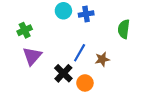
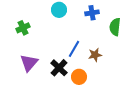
blue cross: (86, 14) -> (92, 13), moved
purple triangle: (32, 56) -> (29, 63), moved

